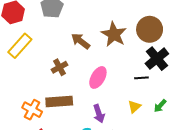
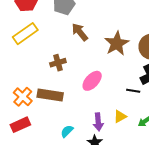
brown arrow: (80, 41) -> (80, 32), moved
purple arrow: (99, 114) -> (98, 122), moved

